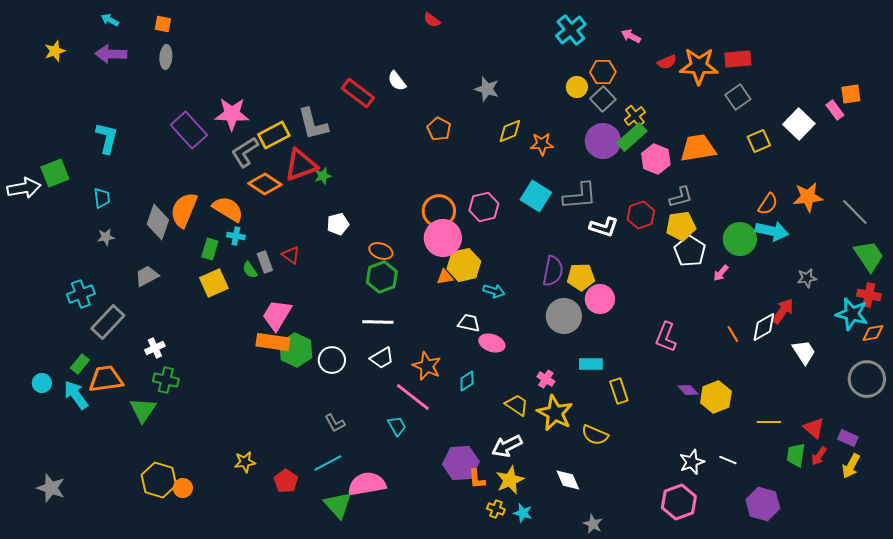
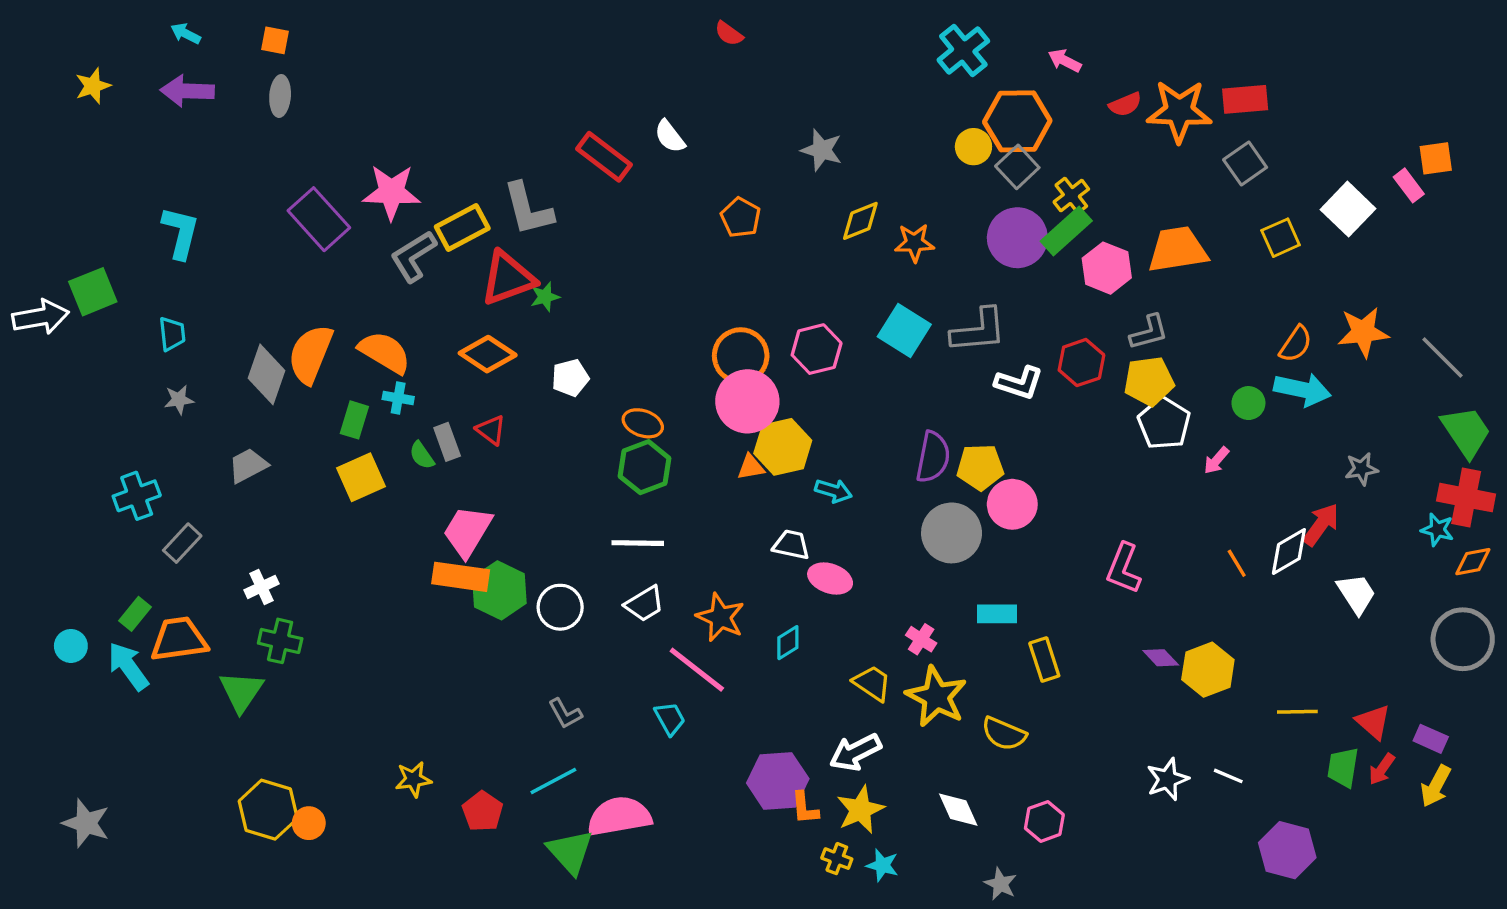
orange hexagon: (603, 72) -> (1017, 121), size x1.5
orange diamond: (265, 184) -> (488, 354), moved
green circle: (740, 239) -> (1248, 403), size x0.6
red cross: (869, 295) -> (1466, 498), size x1.4
cyan star: (852, 314) -> (1437, 530), size x0.6
gray rectangle: (108, 322) -> (182, 543), size x0.7
pink hexagon: (679, 502) -> (1044, 821), moved, size x0.7

